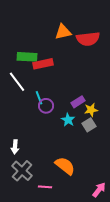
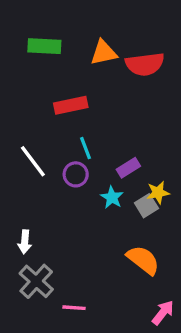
green rectangle: (27, 57) -> (44, 46), moved
white line: (17, 82) -> (33, 161), moved
cyan line: (39, 98) -> (86, 148), moved
yellow star: (91, 110) -> (158, 193), moved
orange semicircle: (65, 166) -> (143, 260), moved

